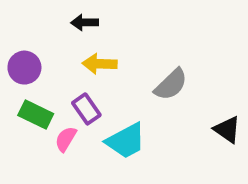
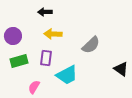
purple rectangle: (86, 109) -> (46, 58), turned 42
green rectangle: (36, 115) -> (19, 61), turned -42
pink semicircle: (66, 139) -> (34, 87), moved

